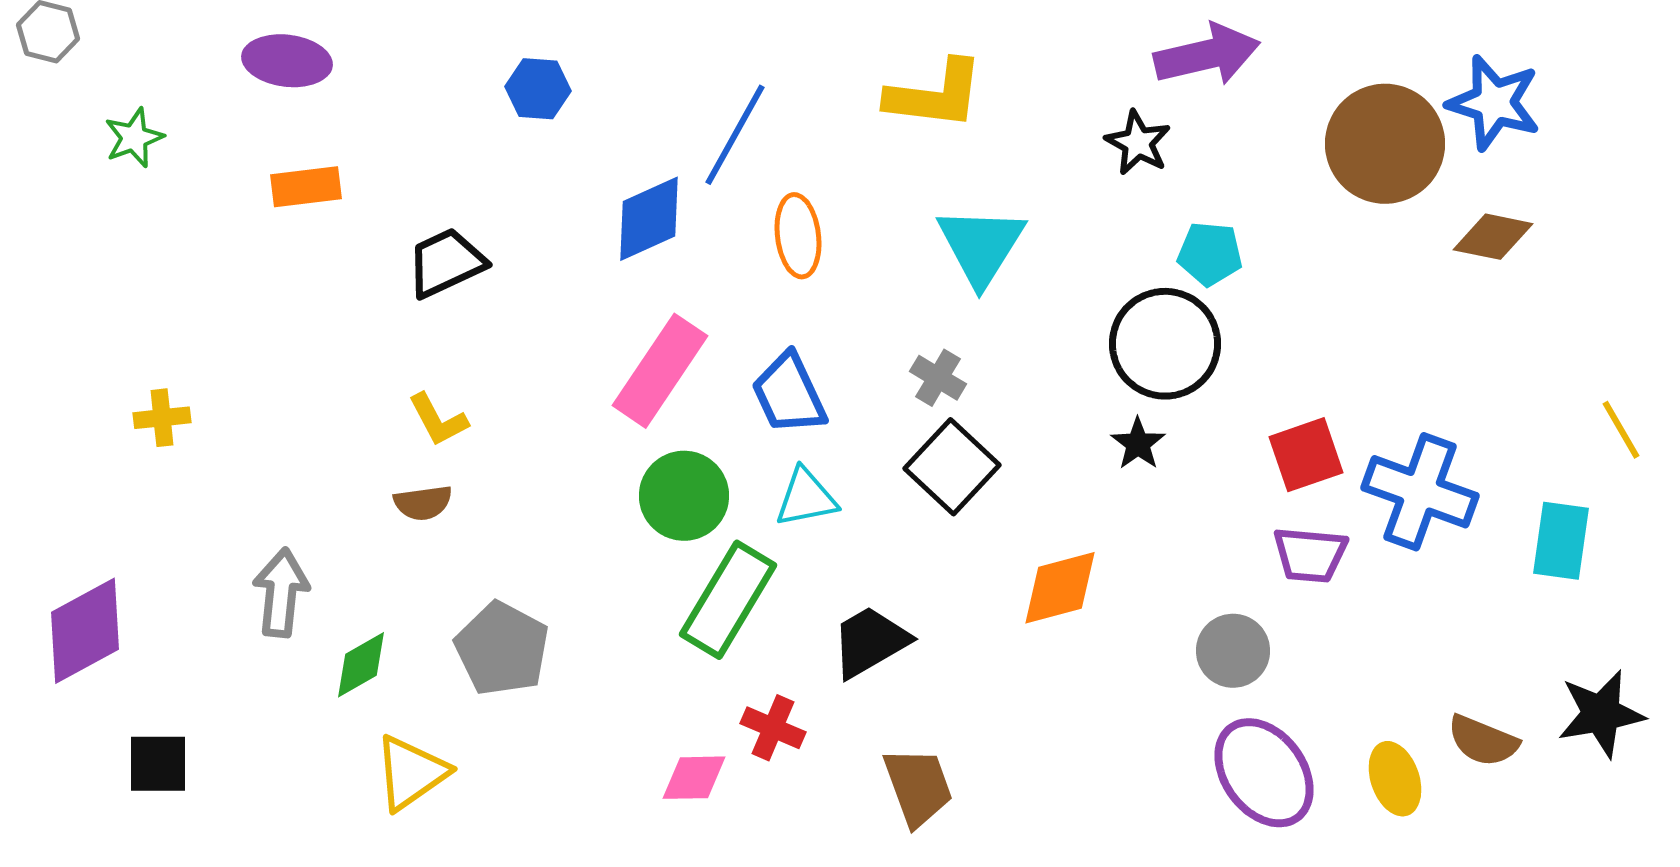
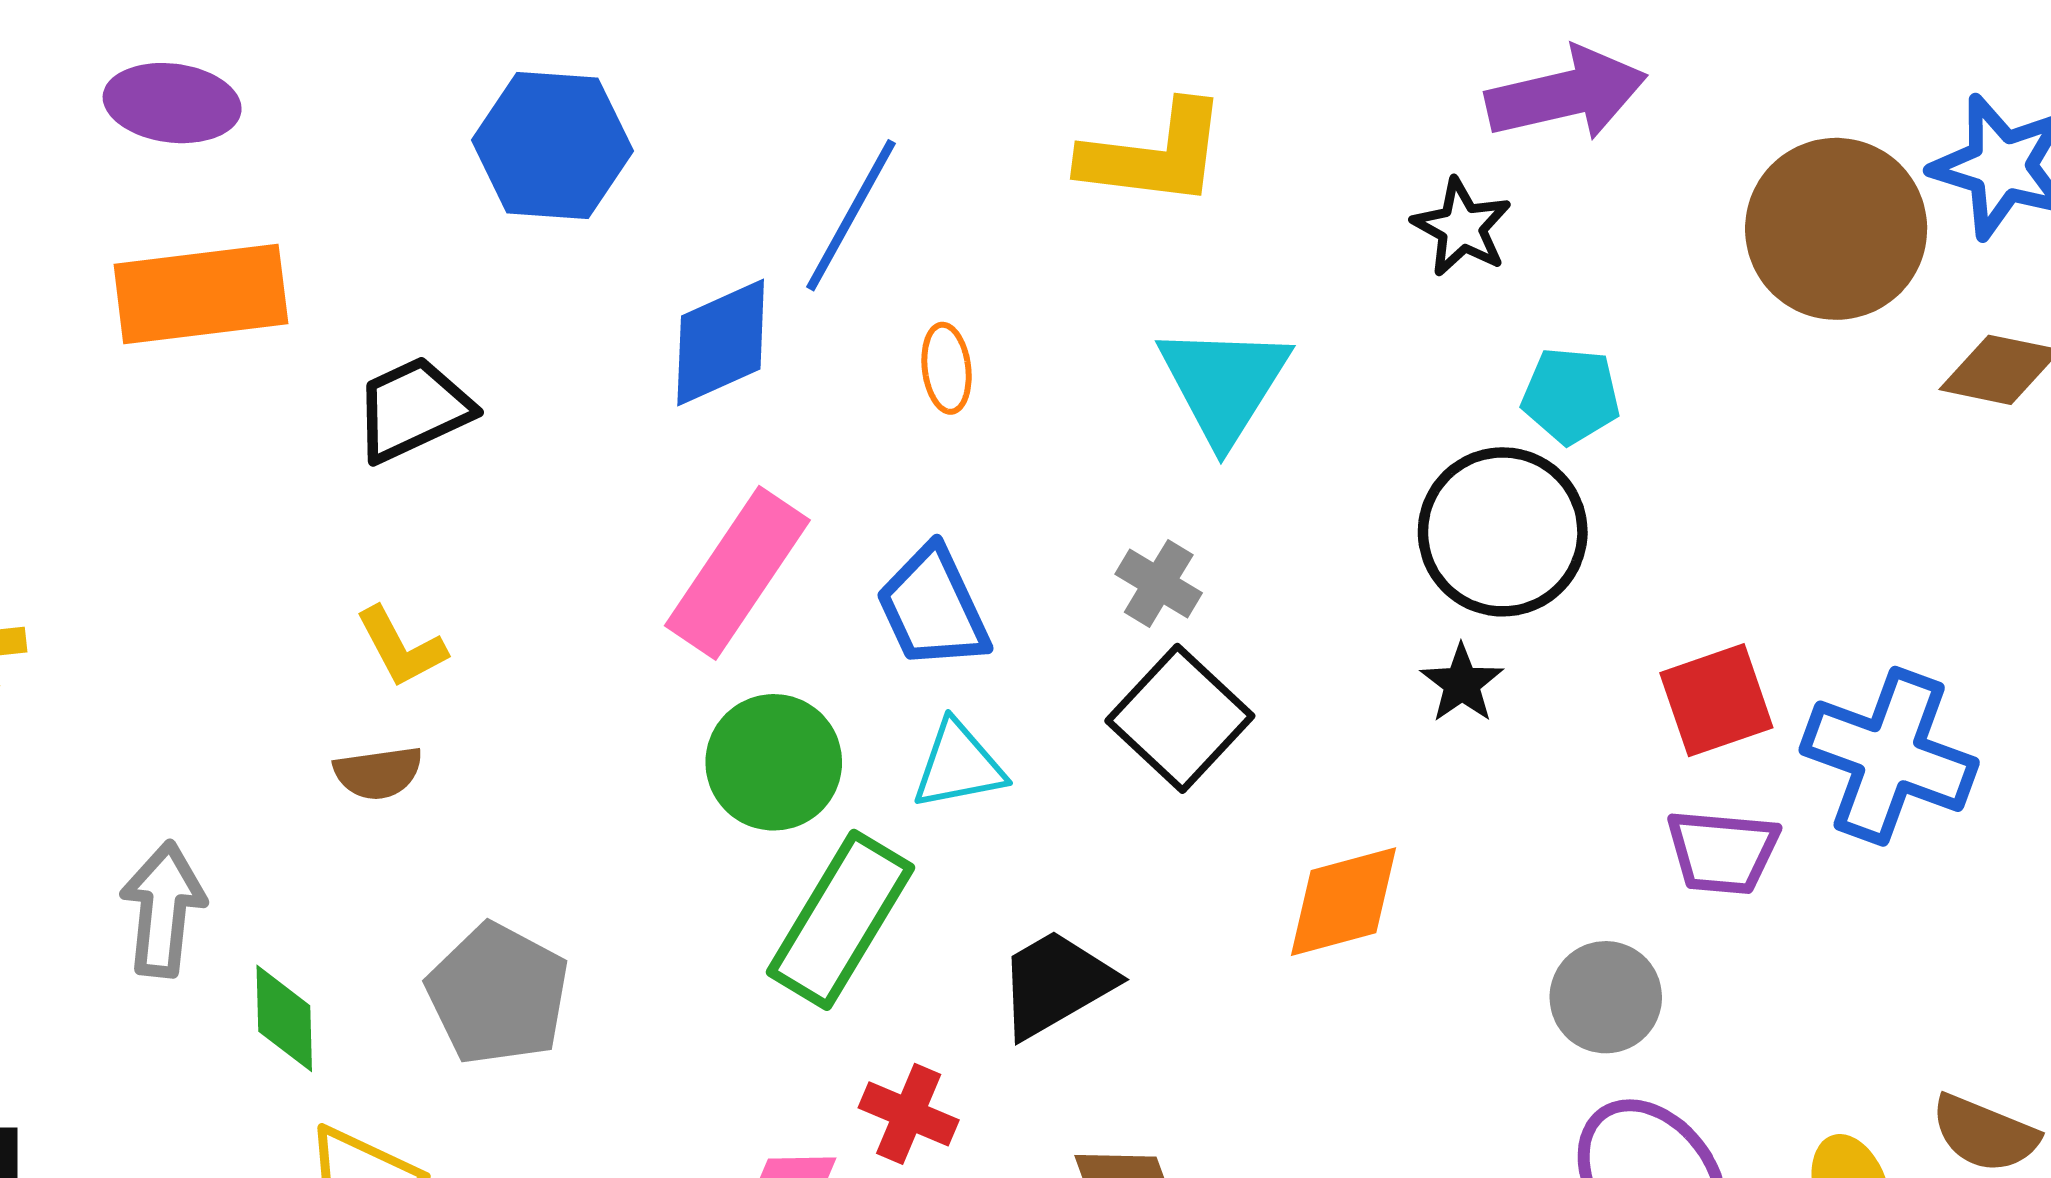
blue hexagon: (538, 89) -> (552, 145), size x1.6
orange rectangle: (306, 187) -> (201, 294), size x1.6
orange ellipse: (798, 236) -> (947, 368), size x0.7
green diamond: (361, 665) -> (284, 1018), turned -62

